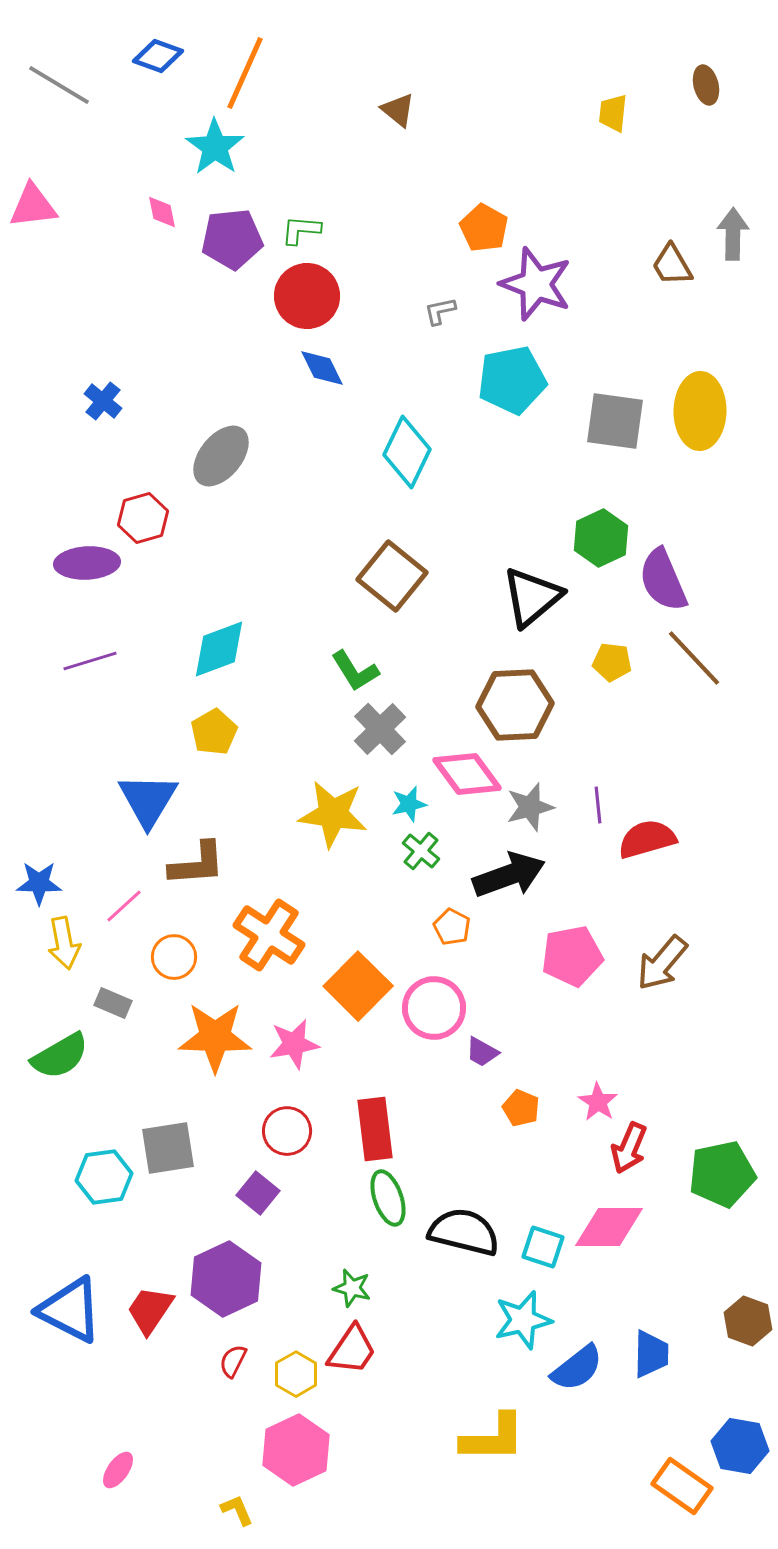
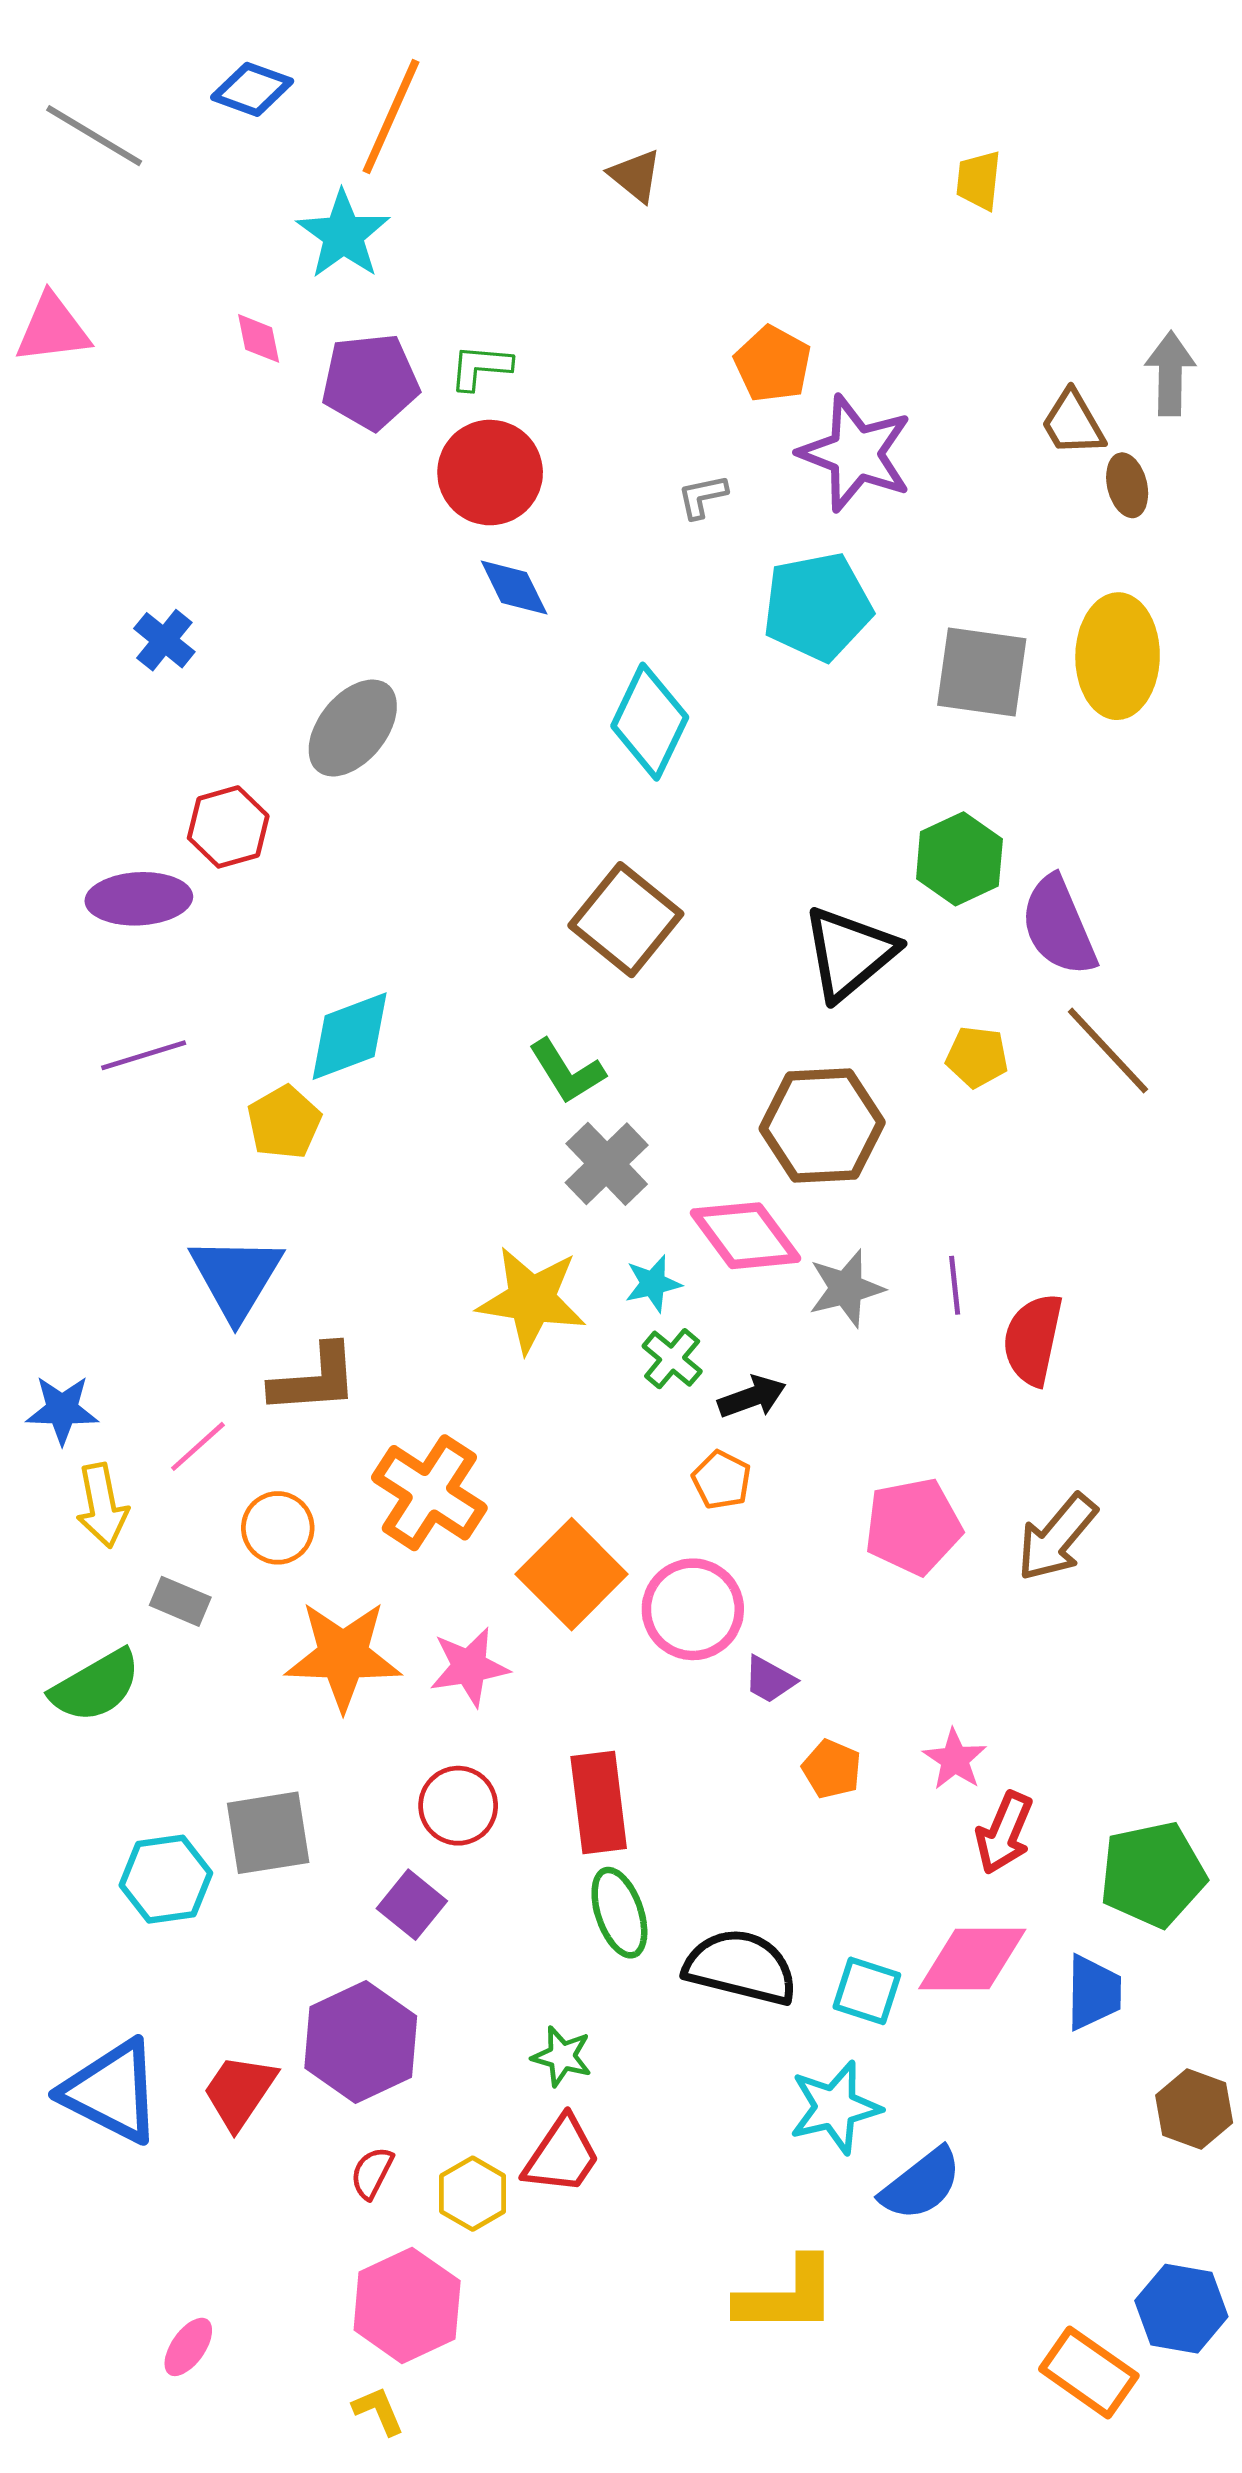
brown ellipse: (706, 85) -> (1127, 485), moved
yellow pentagon: (214, 732) -> (284, 1122), moved
red semicircle: (647, 839) -> (1033, 1339), turned -62
black arrow: (509, 875) -> (752, 1397), moved, size x0.6
blue trapezoid: (651, 1354) -> (1094, 1992), moved
pink hexagon: (296, 1450) -> (407, 2305), moved

